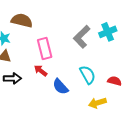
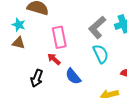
cyan semicircle: (88, 75) -> (101, 54), moved
black arrow: (12, 78) -> (37, 78), moved, turned 108

